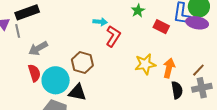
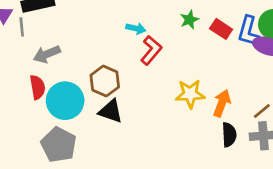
red rectangle: (161, 27) -> (221, 29), moved
black triangle: (77, 92) -> (111, 111), moved

